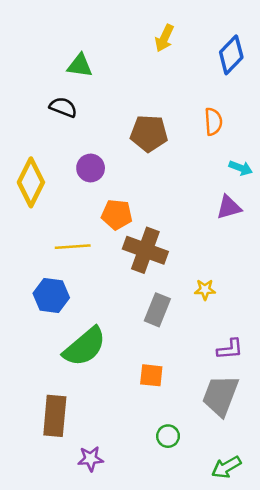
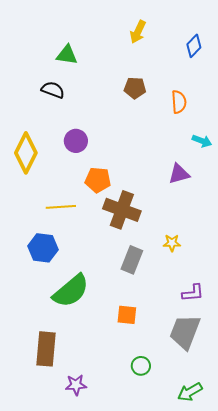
blue diamond: (231, 55) -> (194, 46), size x0.7
brown pentagon: (149, 133) -> (135, 88), moved, size x0.7
purple triangle: (229, 207) -> (179, 174), moved

